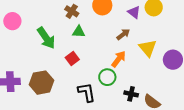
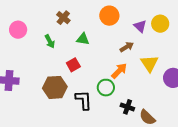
brown cross: (72, 11) -> (63, 18), moved
pink circle: (12, 21) -> (18, 30), moved
green arrow: (46, 38) -> (50, 41), size x0.6
brown hexagon: (42, 83) -> (55, 87), moved

